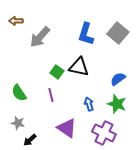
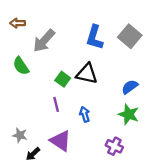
green semicircle: (19, 93) -> (21, 66), moved
blue arrow: (89, 104) -> (85, 114), moved
purple triangle: (67, 128) -> (60, 141), moved
purple cross: (104, 133) -> (114, 146), size x0.7

